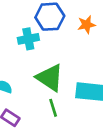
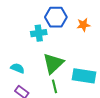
green triangle: (50, 78) -> (53, 63), turned 40

